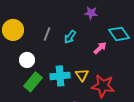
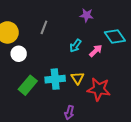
gray line: (47, 34) -> (44, 27), moved
cyan arrow: (70, 37) -> (75, 46), moved
white circle: (27, 60) -> (19, 54), moved

